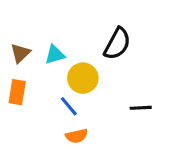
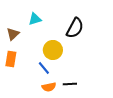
cyan triangle: (55, 55) -> (35, 19), moved
black line: (141, 108) -> (70, 84), moved

